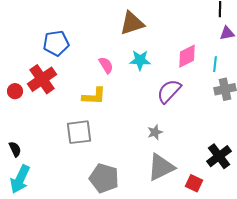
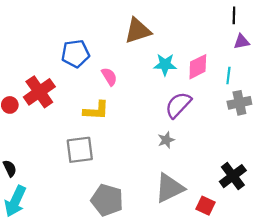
blue pentagon: (56, 43) -> (75, 54), moved
cyan star: (140, 60) -> (165, 65), moved
gray star: (155, 132) -> (166, 140), moved

